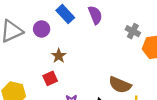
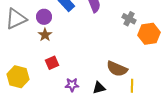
brown star: (59, 56) -> (45, 35), moved

